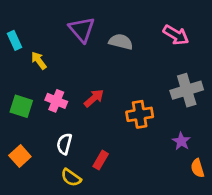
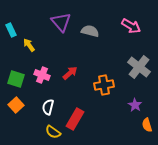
gray cross: (187, 90) -> (139, 67), turned -35
orange square: (20, 156) -> (16, 105), moved
red rectangle: (101, 160) -> (75, 119), size x1.5

